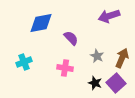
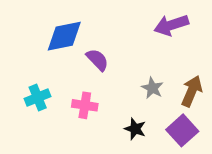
purple semicircle: (71, 38) -> (97, 60), moved
pink cross: (65, 68) -> (85, 105), moved
black star: (95, 83) -> (135, 129), moved

